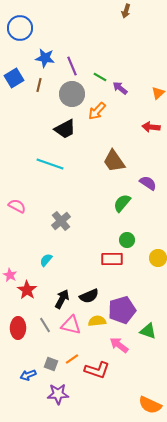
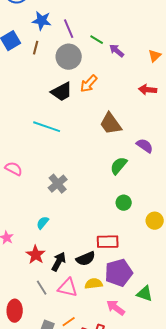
orange arrow: (97, 111) -> (89, 84), moved
red rectangle: (112, 259) -> (108, 242), moved
red star: (27, 290) -> (36, 255), moved
red ellipse: (18, 328) -> (15, 311), moved

